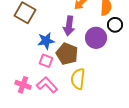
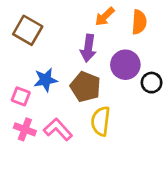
black circle: (115, 25) -> (152, 83), moved
blue star: (46, 41) -> (46, 80), moved
pink square: (46, 61) -> (21, 96), moved

